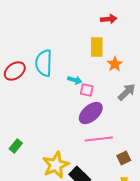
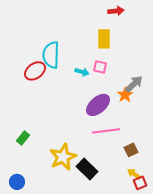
orange star: (115, 64) -> (125, 95), moved
red ellipse: (15, 71) -> (35, 71), moved
pink square: (87, 90) -> (100, 67), moved

